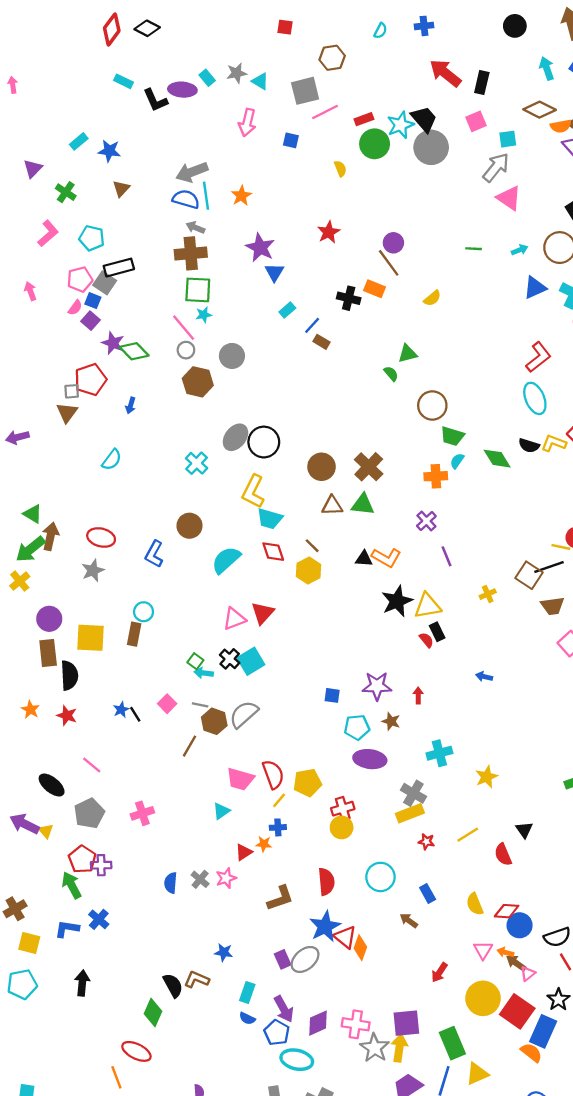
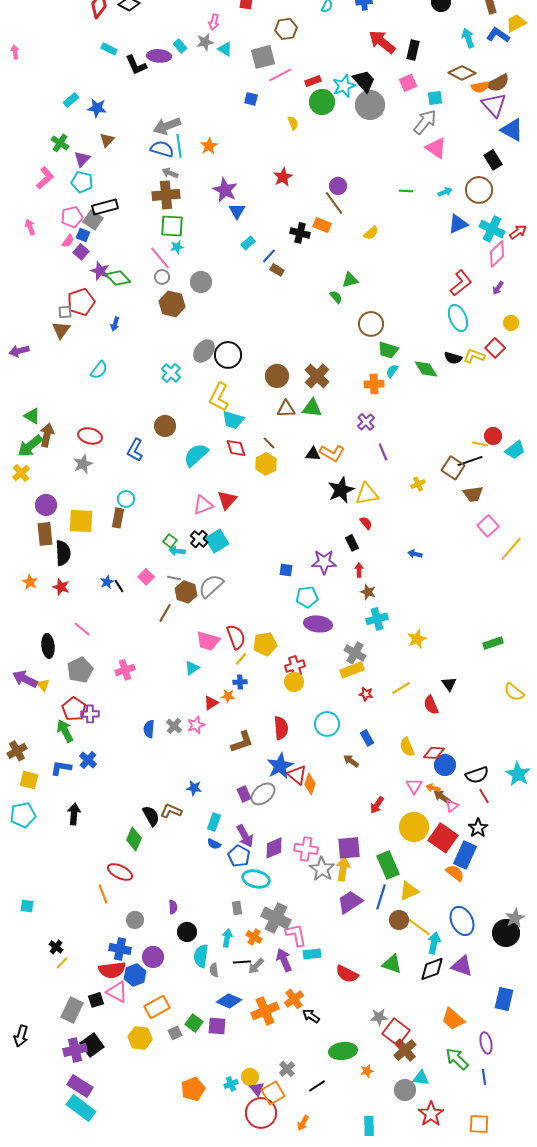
pink arrow: (247, 123) -> (214, 22), moved, size x0.7
purple triangle: (33, 169) -> (82, 159), moved
black rectangle: (437, 632) -> (352, 543), moved
brown star: (391, 721) -> (368, 592), moved
black ellipse: (52, 785) -> (48, 646), turned 45

